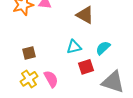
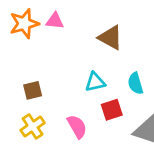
cyan semicircle: (103, 48) -> (135, 83), turned -63
pink semicircle: (51, 79) -> (77, 126), moved

